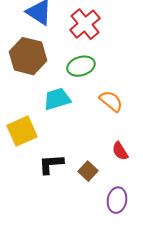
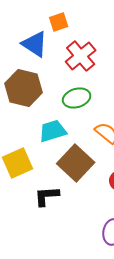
brown square: (88, 171) -> (76, 163), moved, size x1.8

